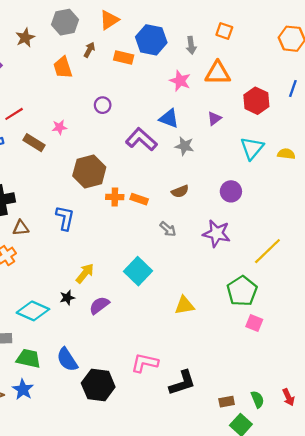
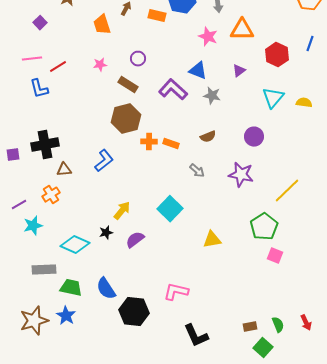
pink star: (59, 127) -> (100, 65), moved
brown rectangle: (34, 143) -> (128, 85), moved
blue L-shape: (65, 218) -> (104, 161), turned 40
black L-shape: (182, 383) -> (196, 336), moved, turned 84

